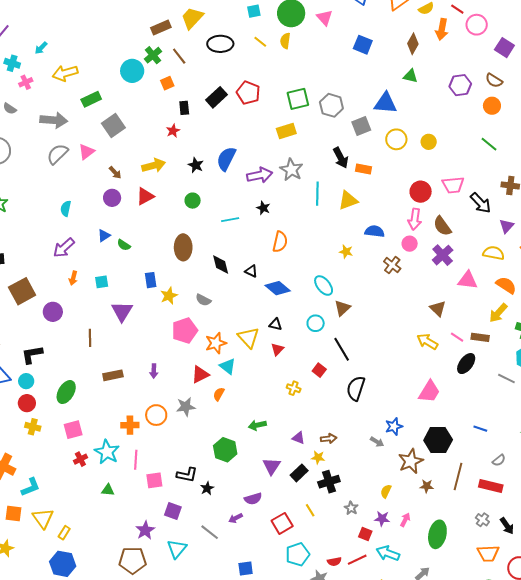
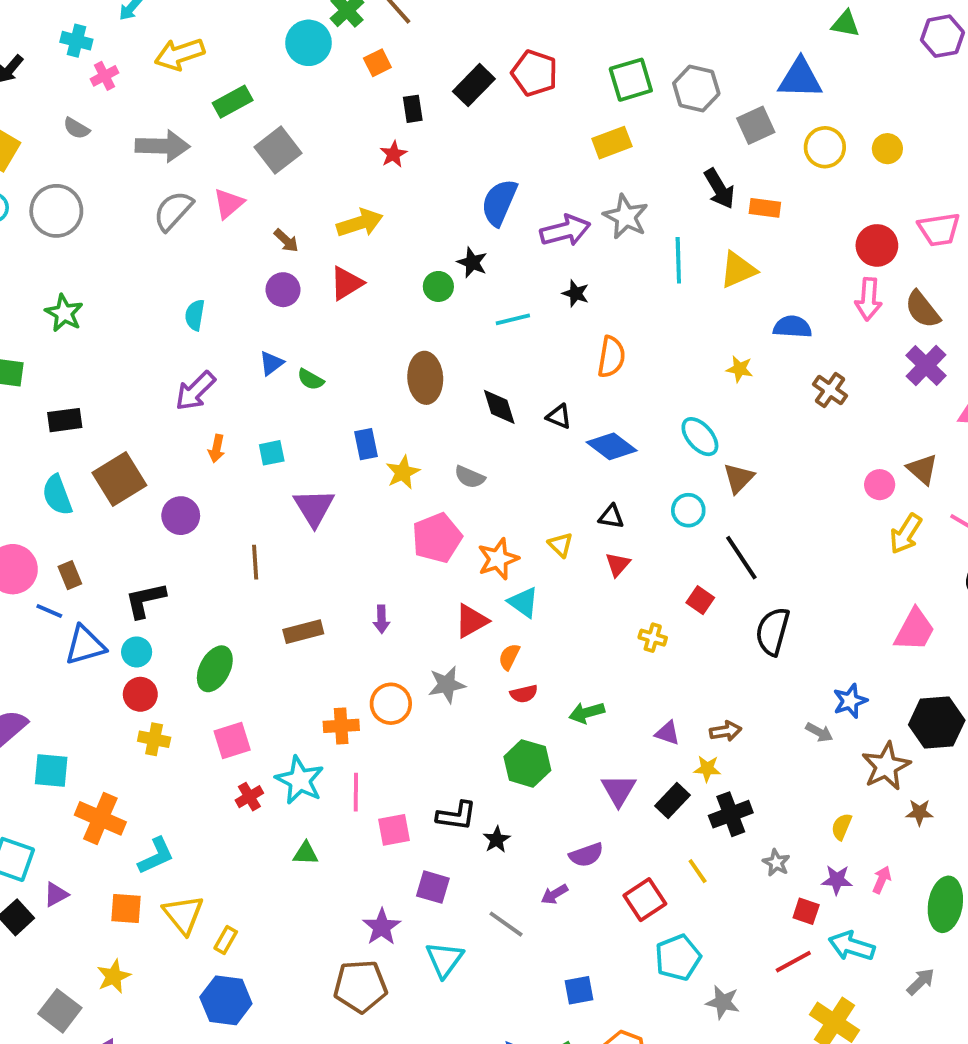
black star: (196, 165) -> (472, 262), moved
pink circle: (410, 244) -> (880, 485), moved
yellow triangle: (248, 338) -> (560, 545), size x0.6
yellow arrow: (427, 342) -> (906, 534), turned -85
red semicircle: (334, 562) -> (524, 694), moved

